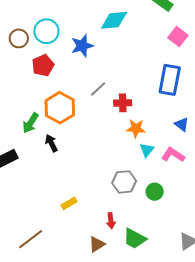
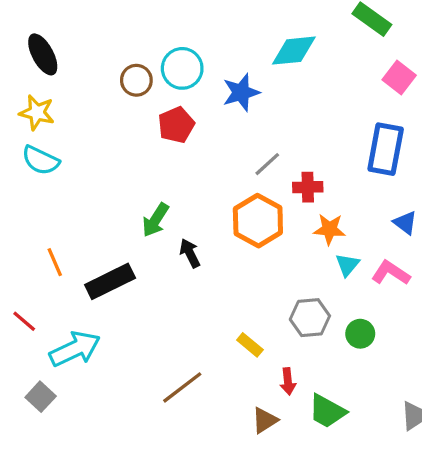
orange hexagon: (60, 108) -> (258, 221), moved
yellow rectangle: (69, 203) -> (250, 345), moved, turned 70
brown line: (31, 239) -> (182, 387), moved

